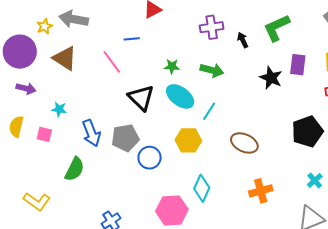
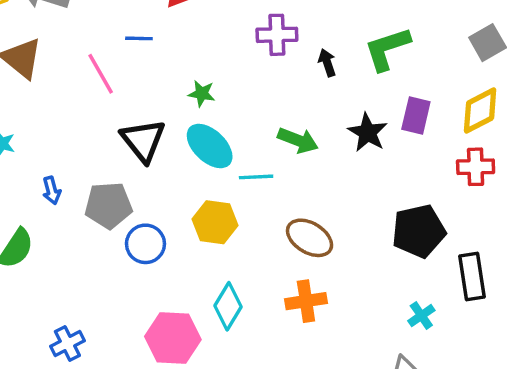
green arrow: (212, 70) -> (298, 140), moved
cyan line: (209, 111) -> (256, 177), turned 48
blue arrow: (91, 133) -> (52, 190), size x0.6
orange cross: (261, 191) -> (306, 301), moved

